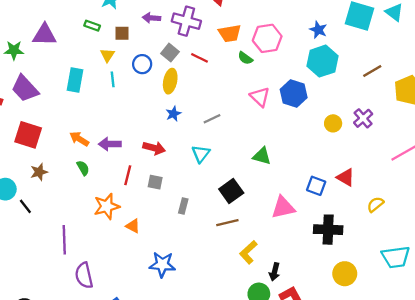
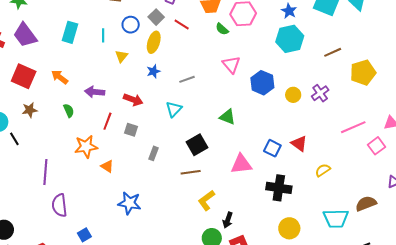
yellow triangle: (107, 55) -> (121, 56), moved
blue hexagon: (294, 93) -> (262, 83), moved
orange arrow: (79, 139) -> (60, 77), moved

